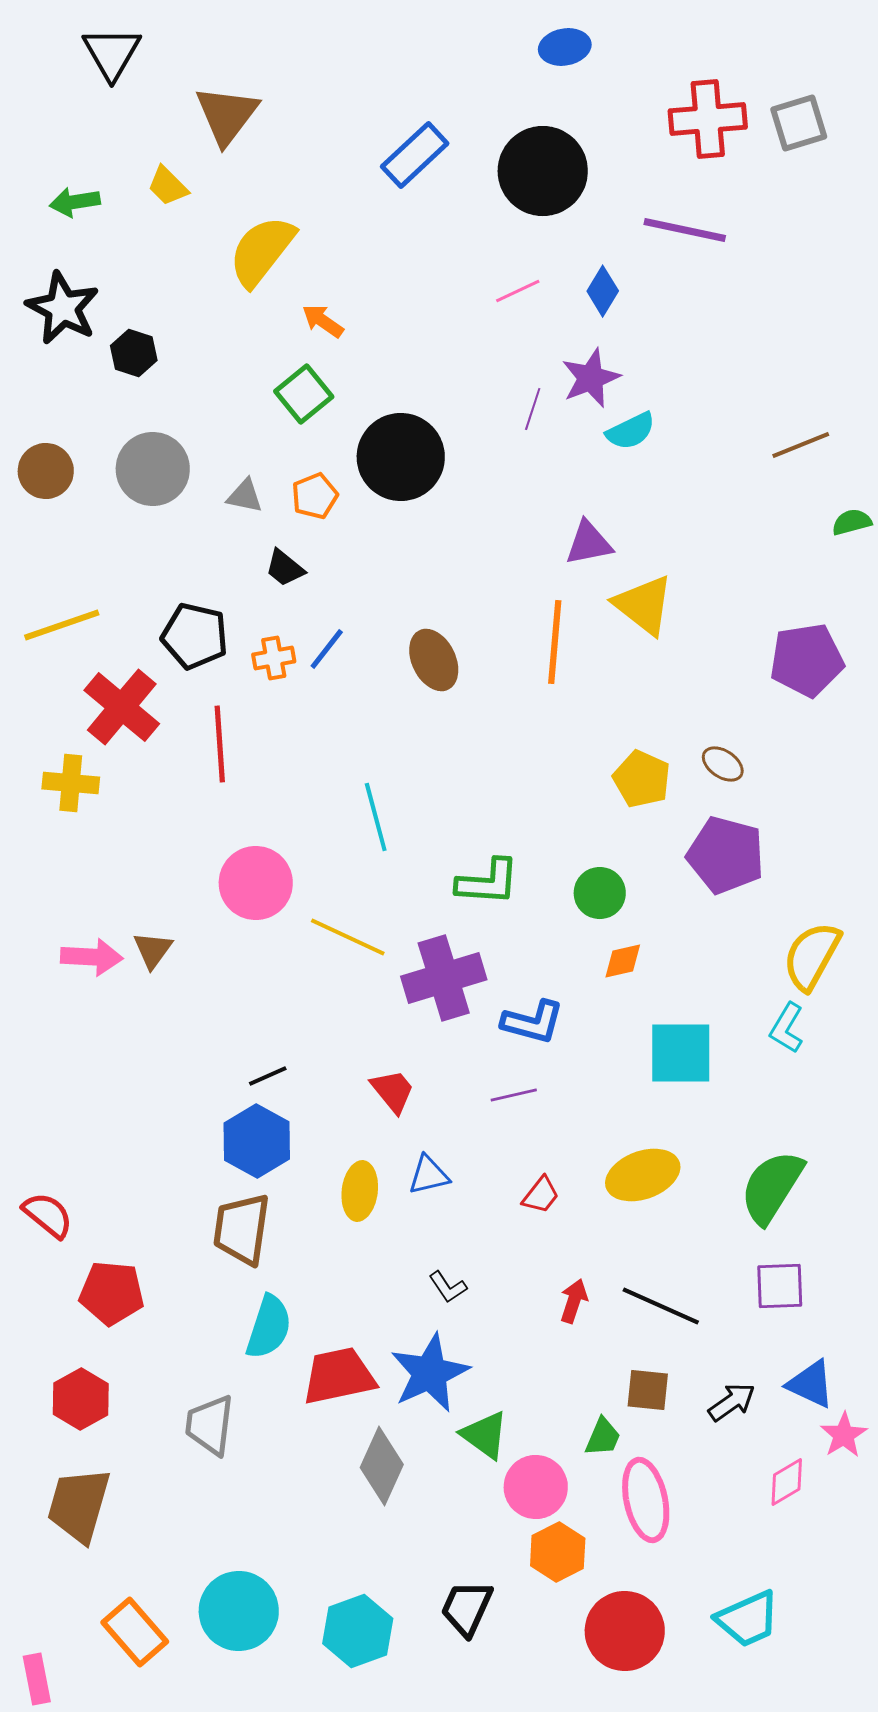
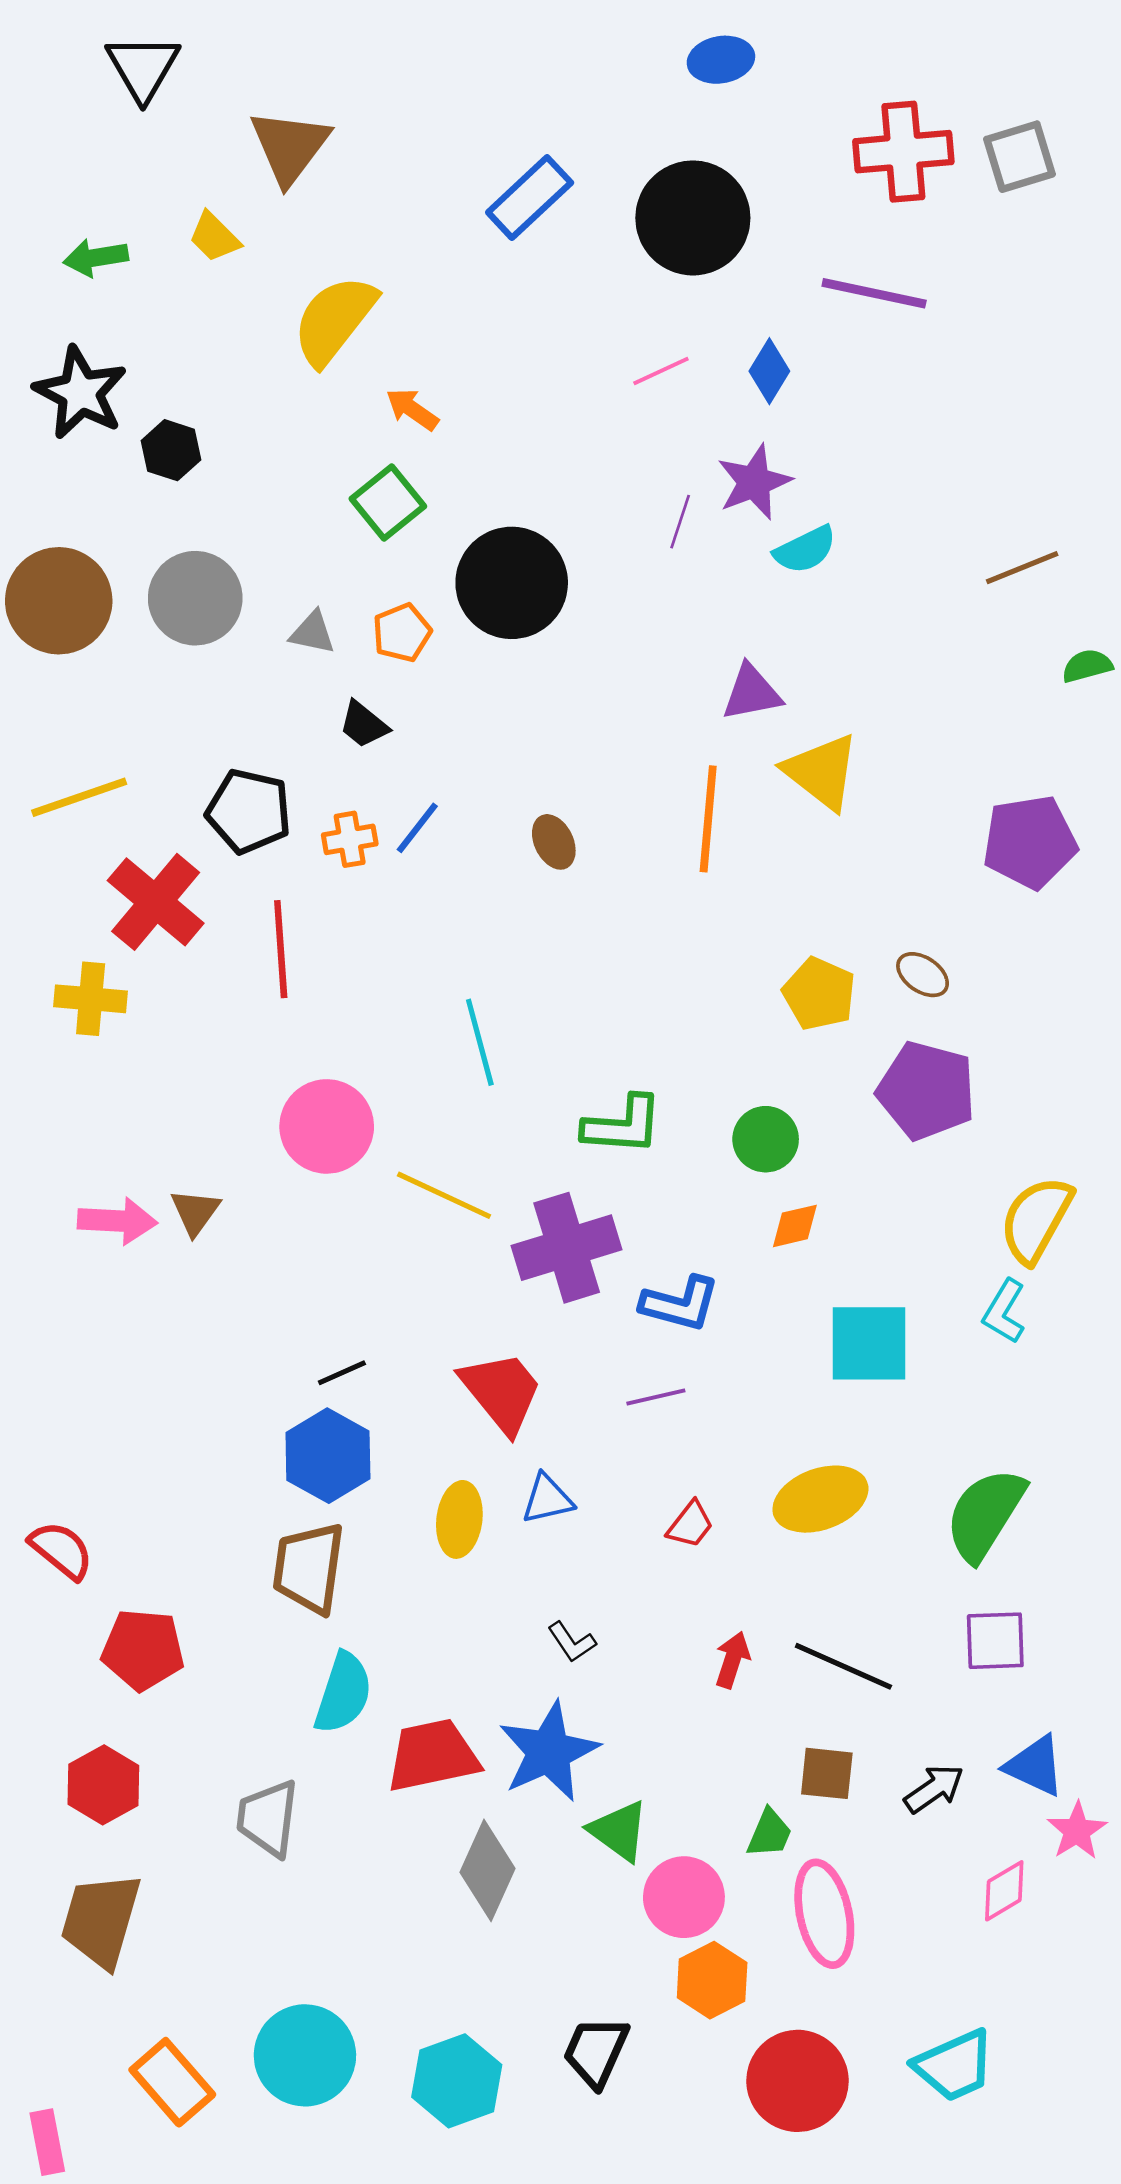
brown circle: (46, 471) -> (59, 601), size x1.5
brown ellipse: (434, 660) -> (554, 842), size x0.7
red trapezoid: (393, 1091) -> (501, 1392), size x1.5

